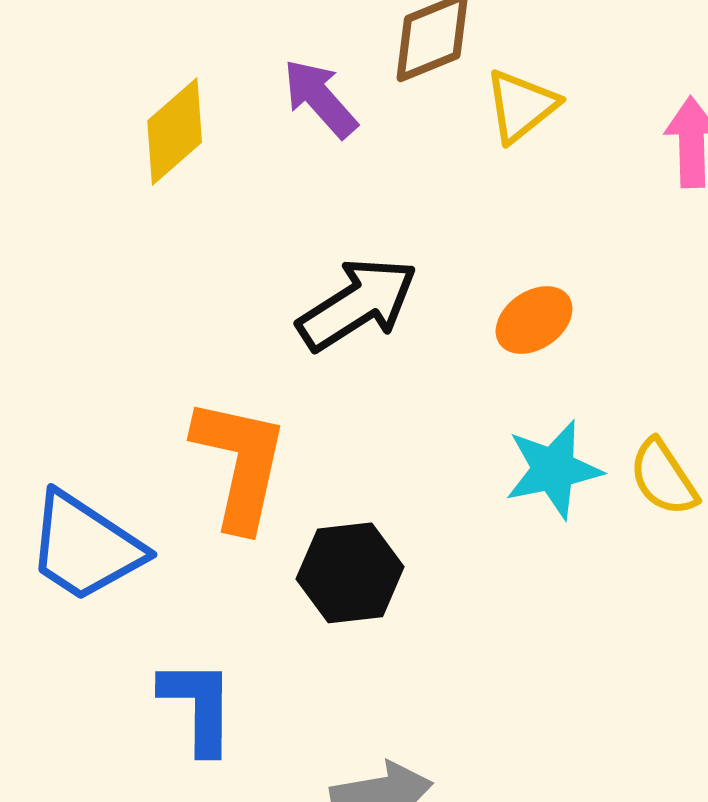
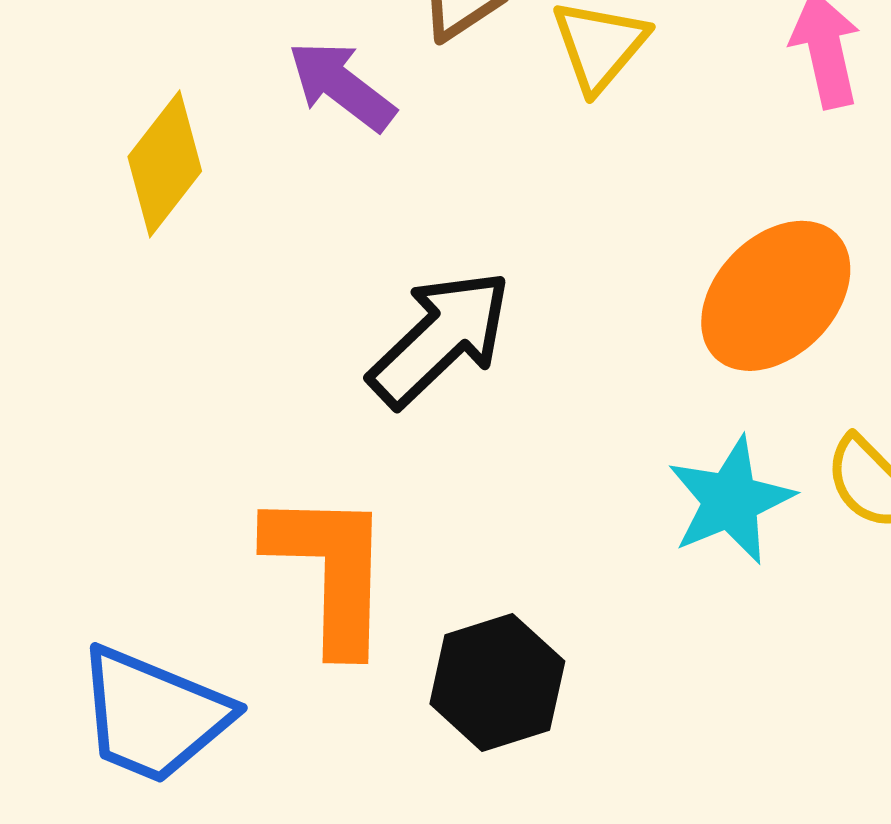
orange ellipse: (534, 320) -> (776, 296), moved, size x1.6

